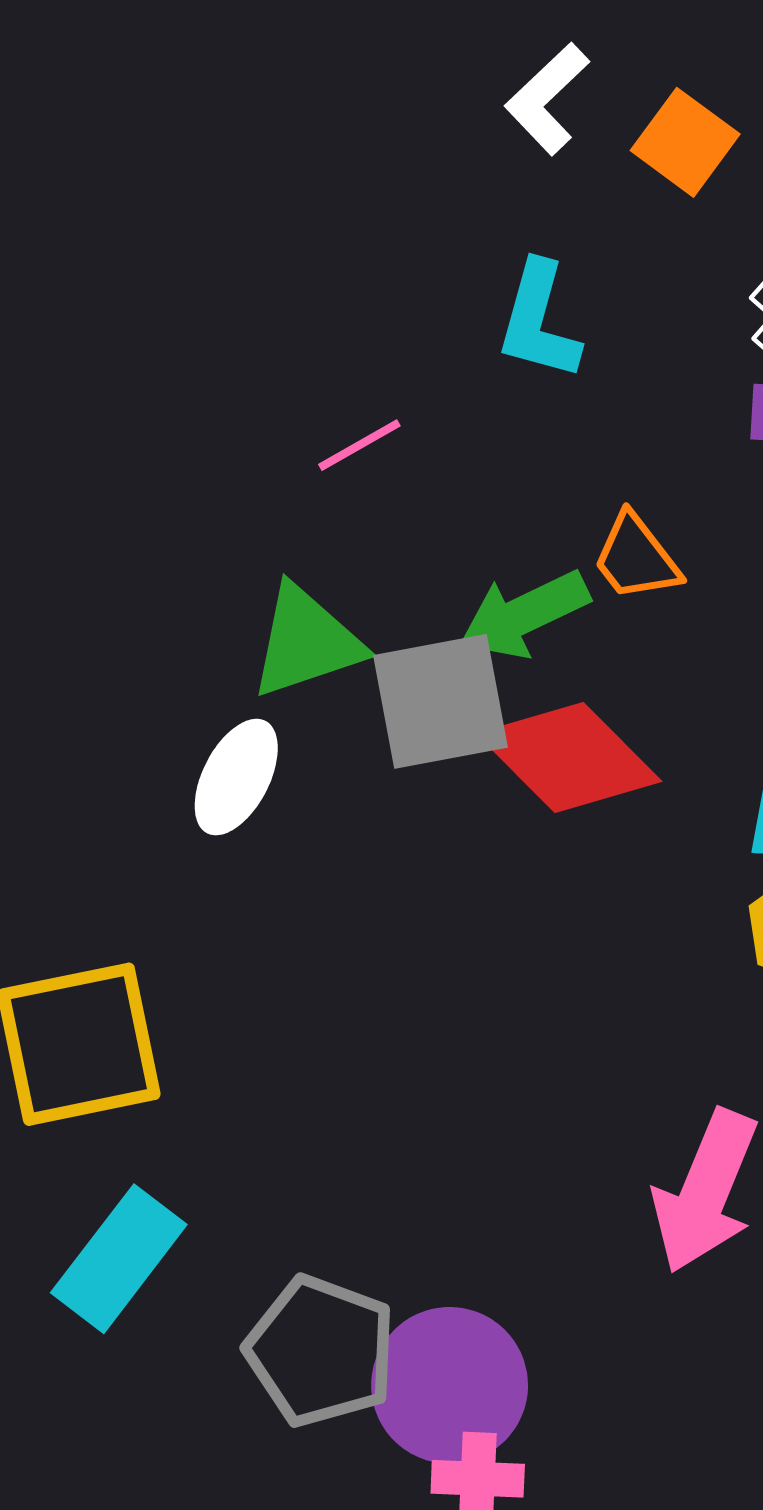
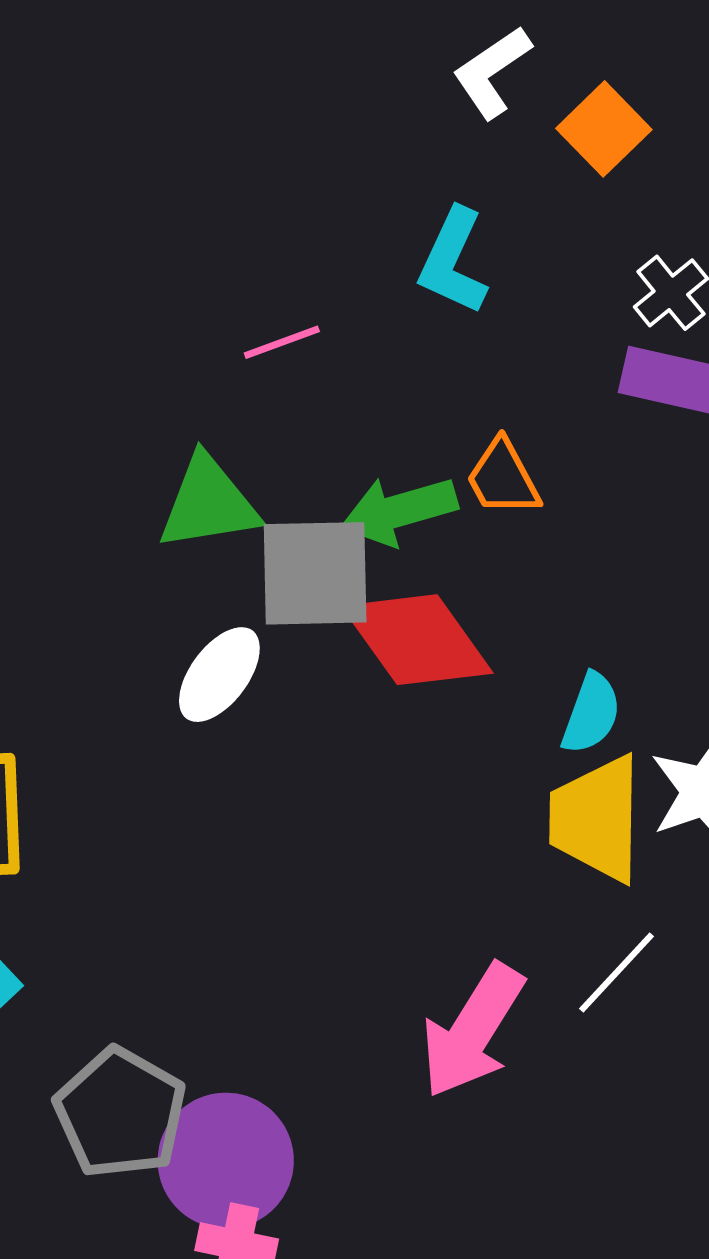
white ellipse: (236, 777) -> (219, 675), moved

